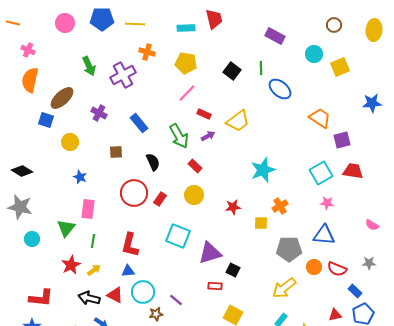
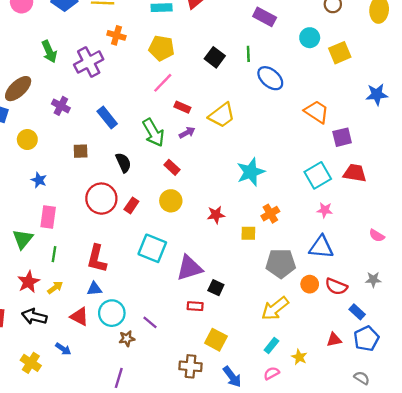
black arrow: (89, 298) -> (34, 317), moved

